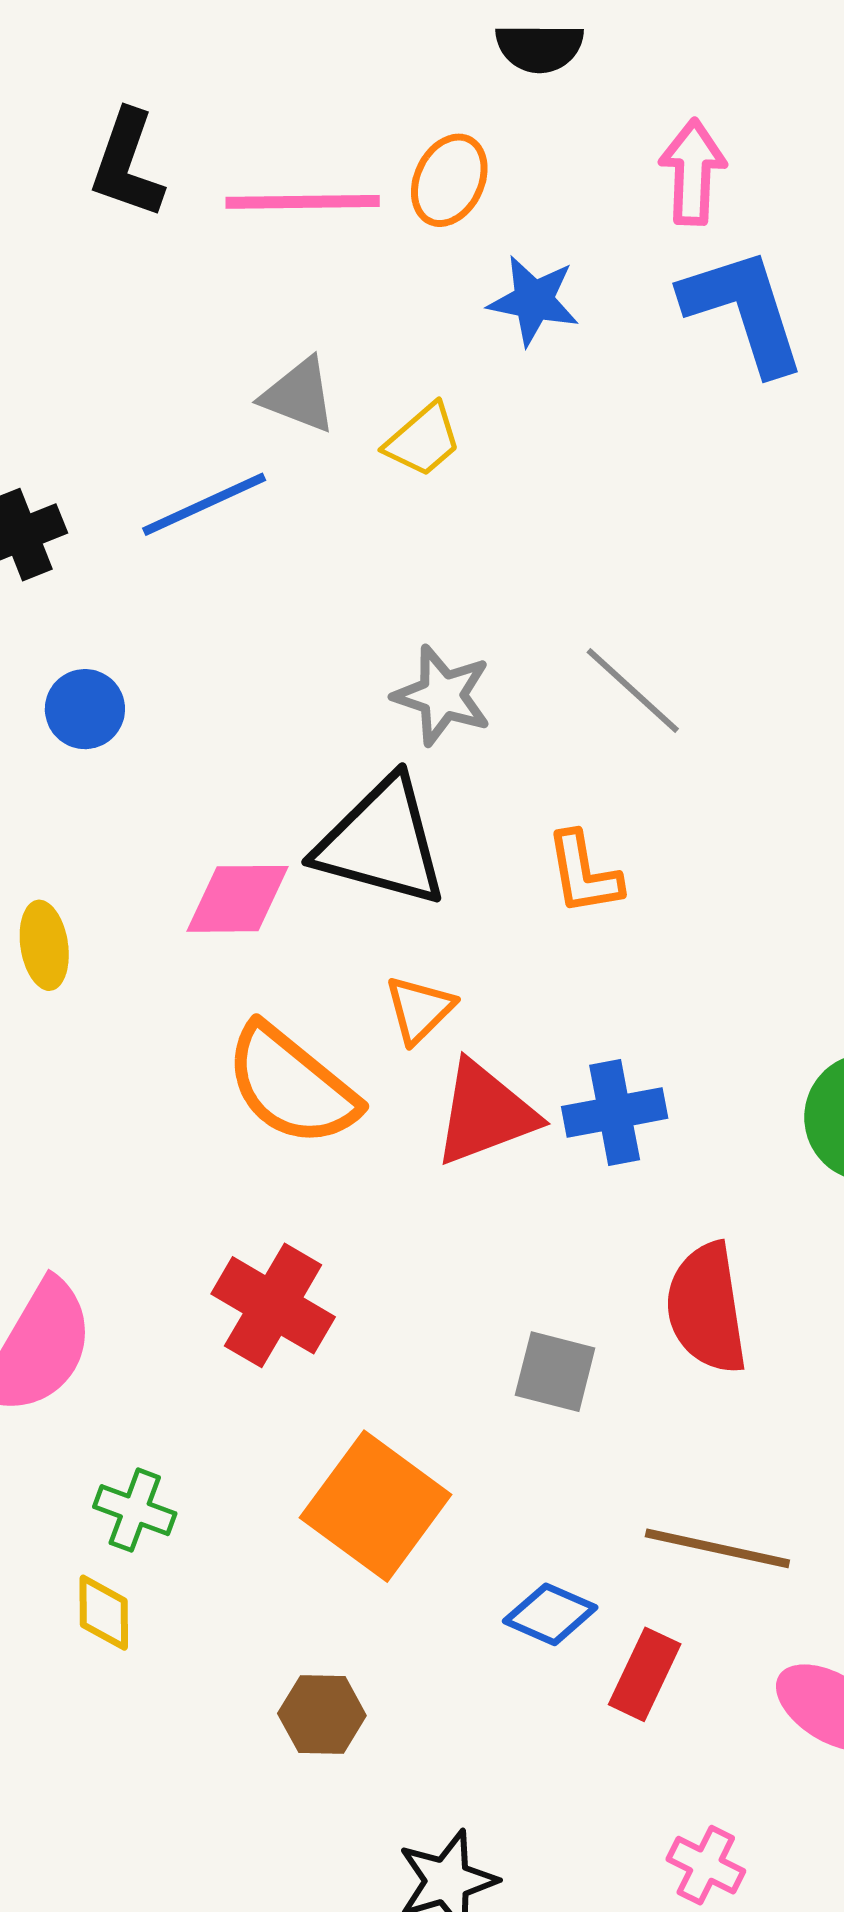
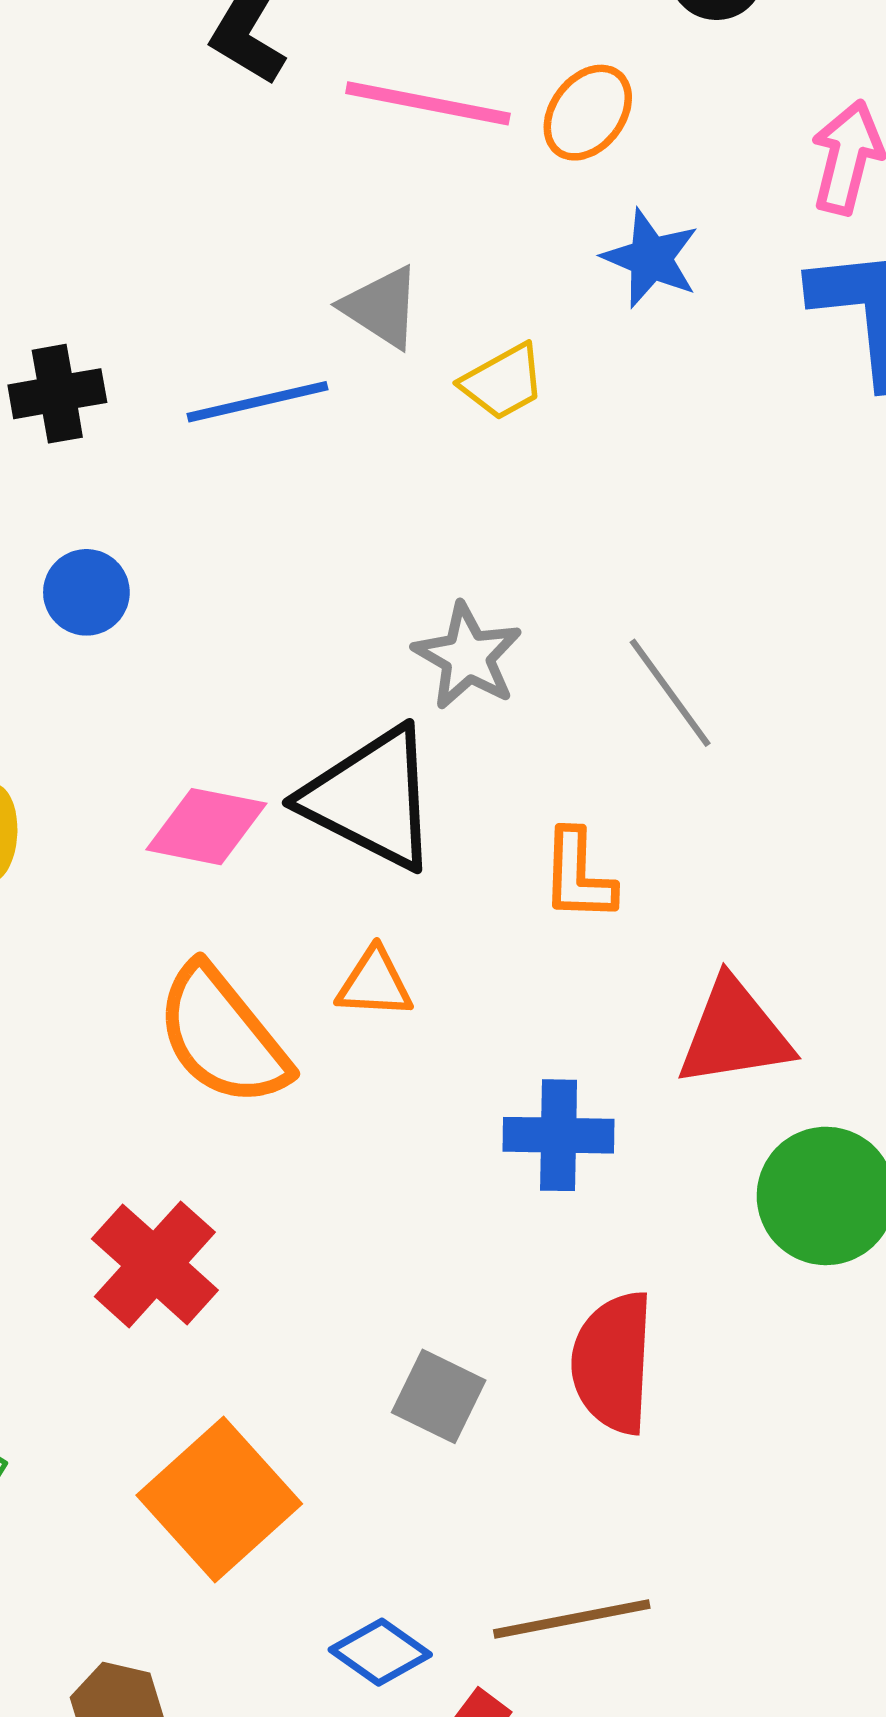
orange triangle: (419, 1009) -> (375, 983), turned 36
red triangle: (485, 1113) -> (734, 1033), moved
brown line: (717, 1548) -> (572, 1619), turned -35

